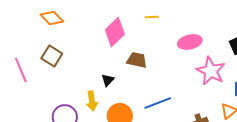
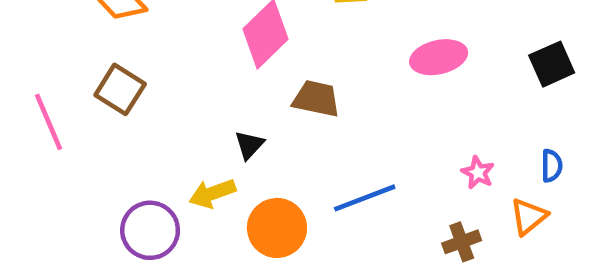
pink star: (211, 71) -> (478, 173), moved, size x0.5
yellow arrow: (92, 101) -> (212, 193), turned 78

